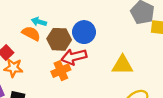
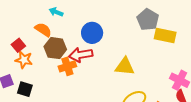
cyan arrow: (39, 22) -> (56, 12), moved
brown hexagon: (59, 39) -> (55, 48), moved

